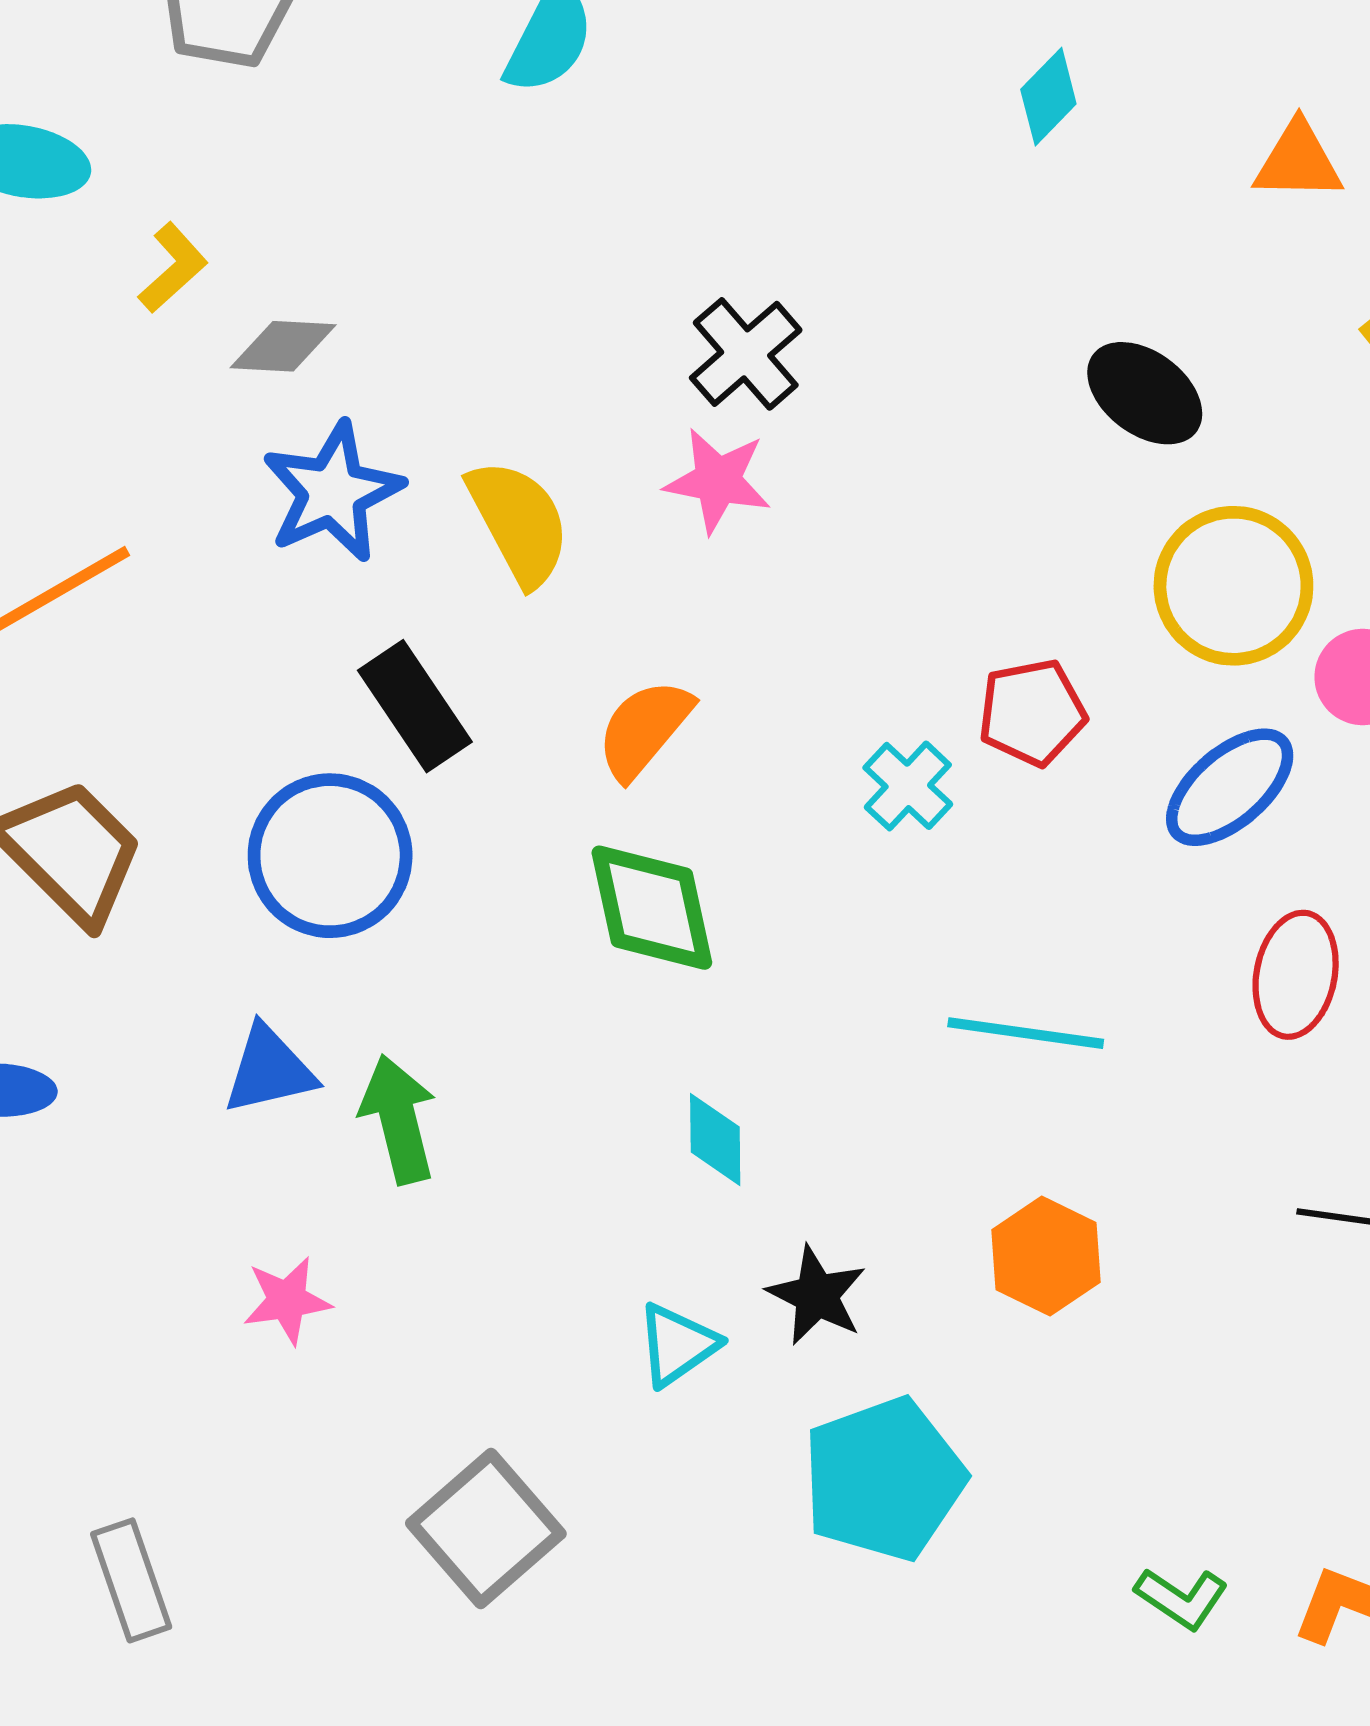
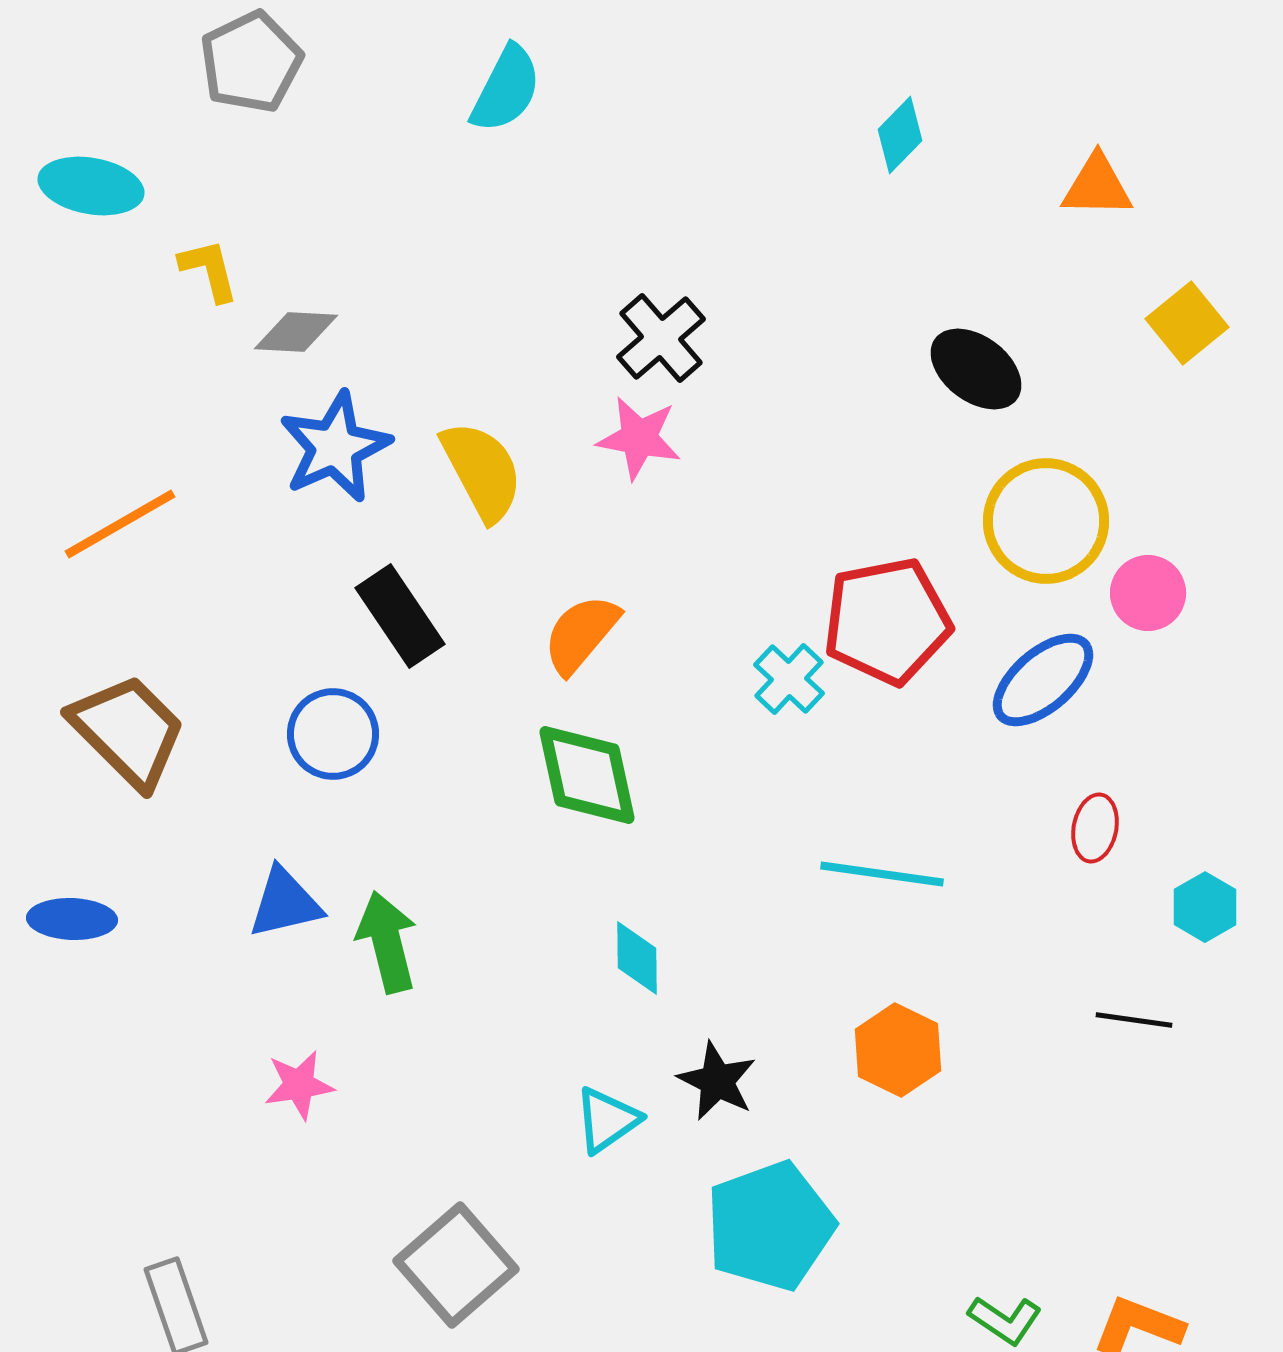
yellow L-shape: (173, 268) -> (209, 270), turned -62
red pentagon: (1032, 712) -> (887, 621), size x1.5
blue circle: (330, 856) -> (333, 734), size x0.7
red ellipse: (1296, 975) -> (1095, 828), size x0.7

